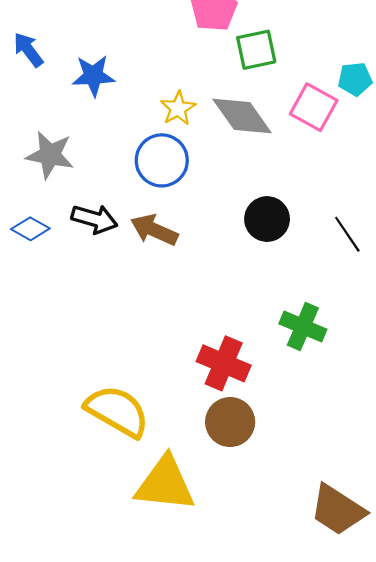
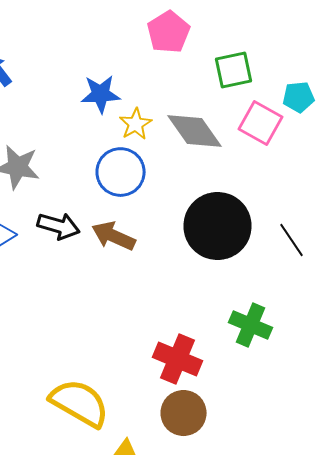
green square: (256, 50) -> (234, 70), moved
blue star: (93, 76) -> (100, 94), moved
black circle: (267, 219) -> (218, 226), size x1.6

